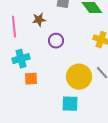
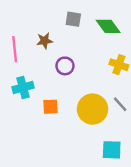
orange square: (31, 79) -> (51, 107), moved
cyan square: (70, 104) -> (112, 150), moved

